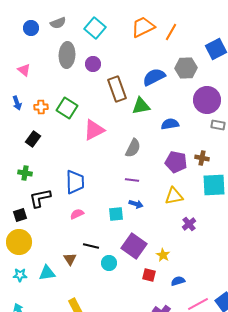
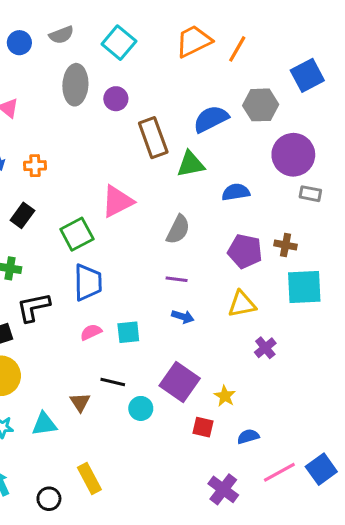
green square: (67, 108) -> (77, 234), moved, turned 30
cyan square: (116, 214) -> (128, 332), moved

